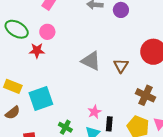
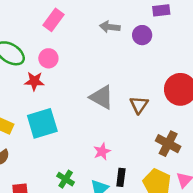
cyan square: (41, 98) -> (42, 123), moved
pink star: (94, 112) -> (102, 151), moved

